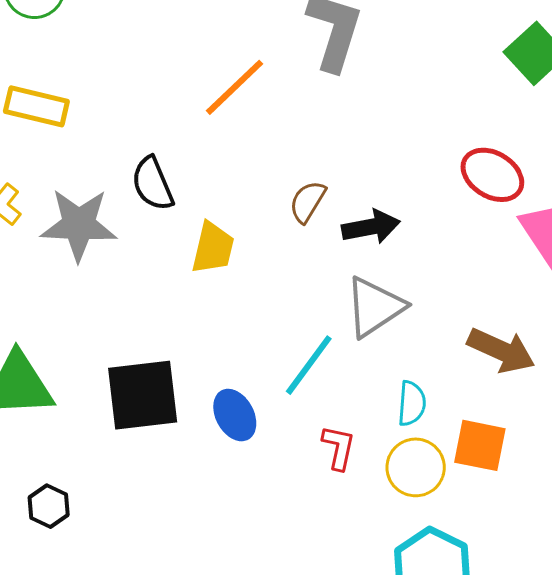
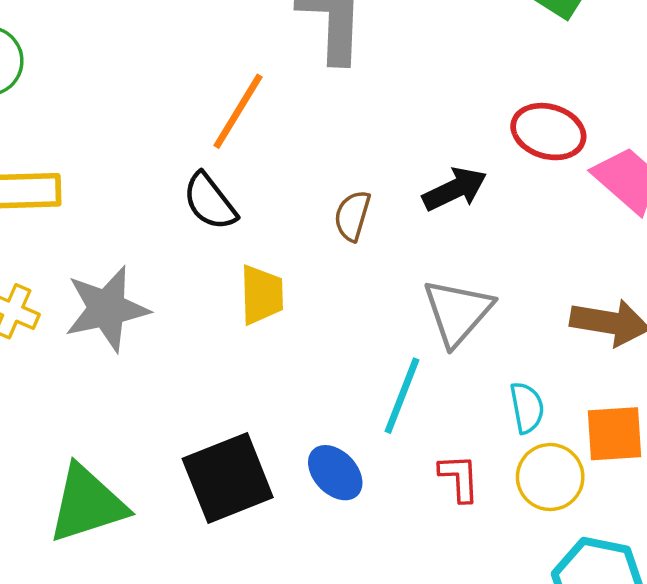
black semicircle: (153, 184) -> (210, 202), moved
black arrow: (371, 227) -> (455, 189), moved

